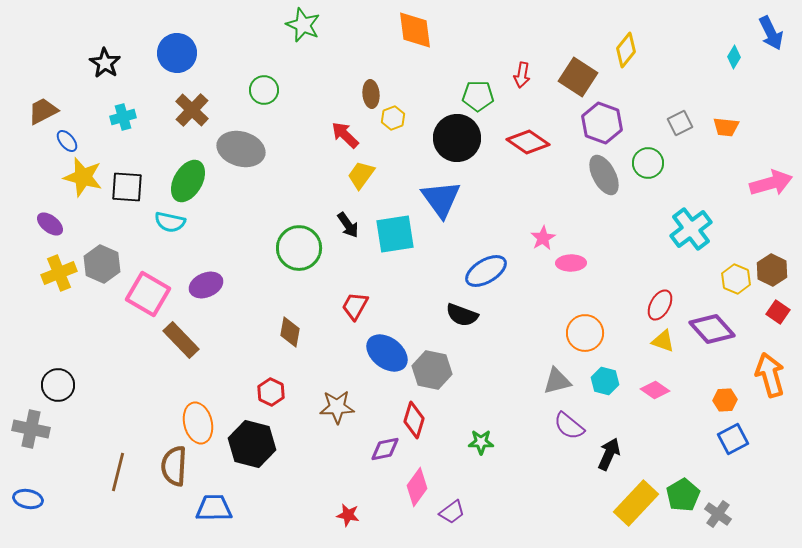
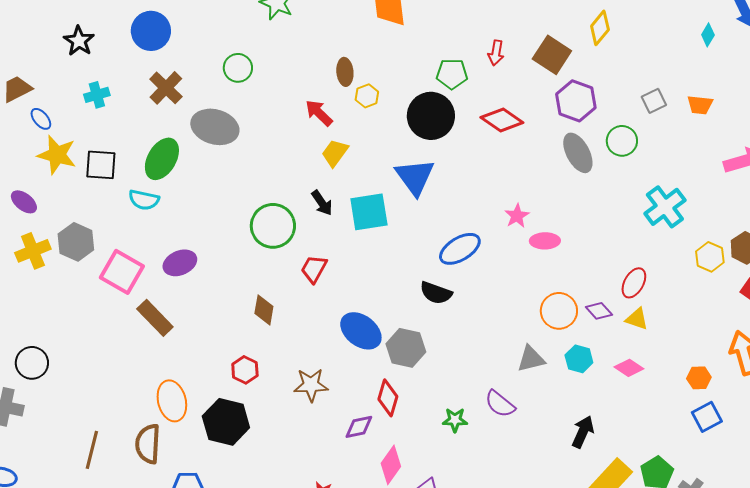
red trapezoid: (355, 306) -> (314, 269), moved
purple diamond: (712, 329) -> (599, 311), moved, size x0.6
purple semicircle: (569, 426) -> (500, 404), moved

